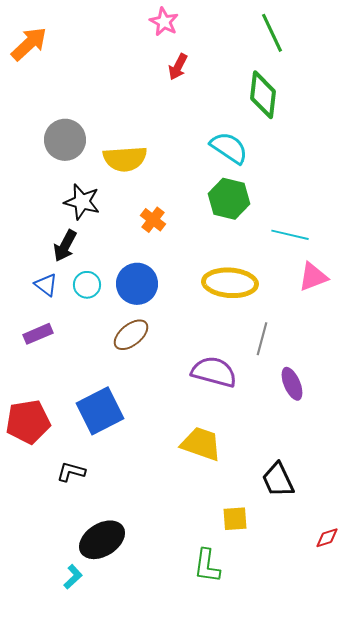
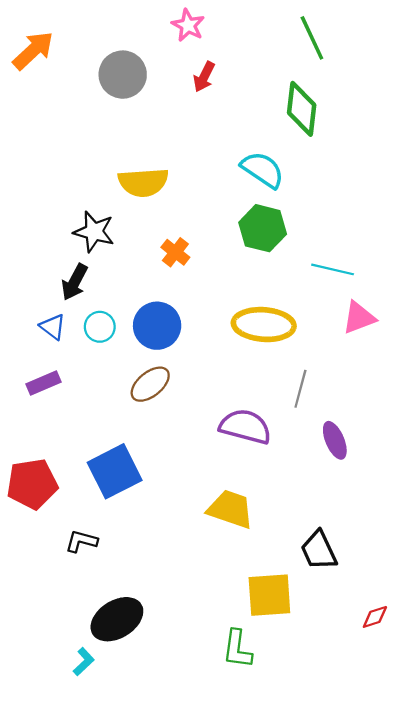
gray circle: (65, 140) -> (123, 75), moved
yellow square: (235, 519) -> (269, 595), size x1.6

